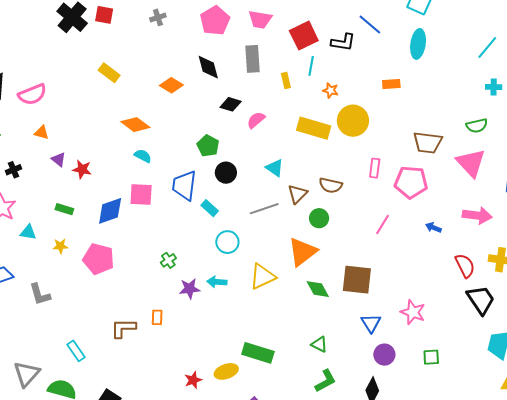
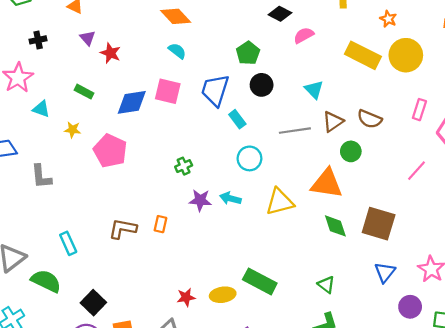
orange triangle: (303, 252) -> (327, 184), turned 36
purple circle: (384, 355) -> (410, 307), moved

